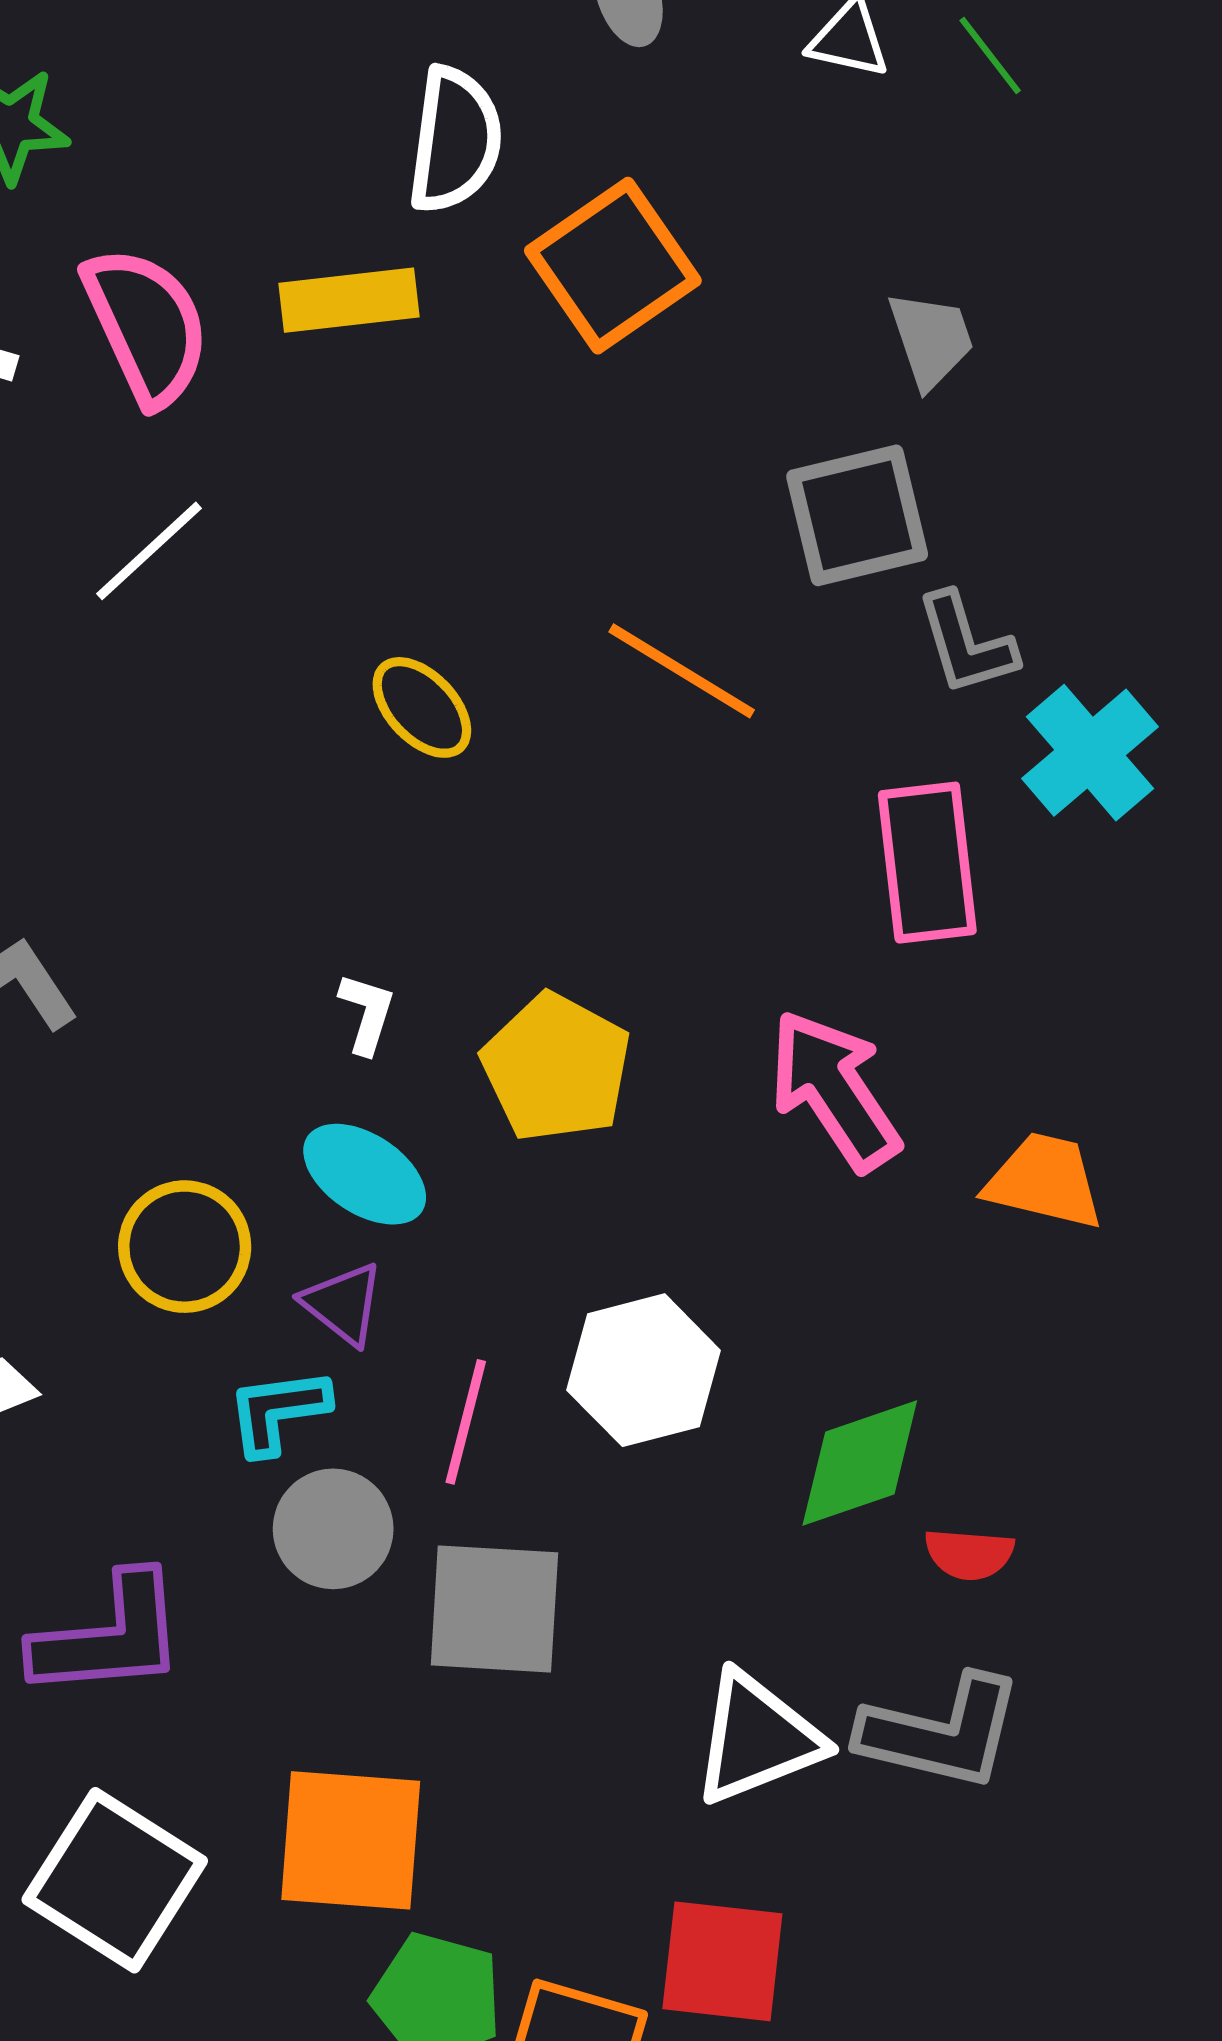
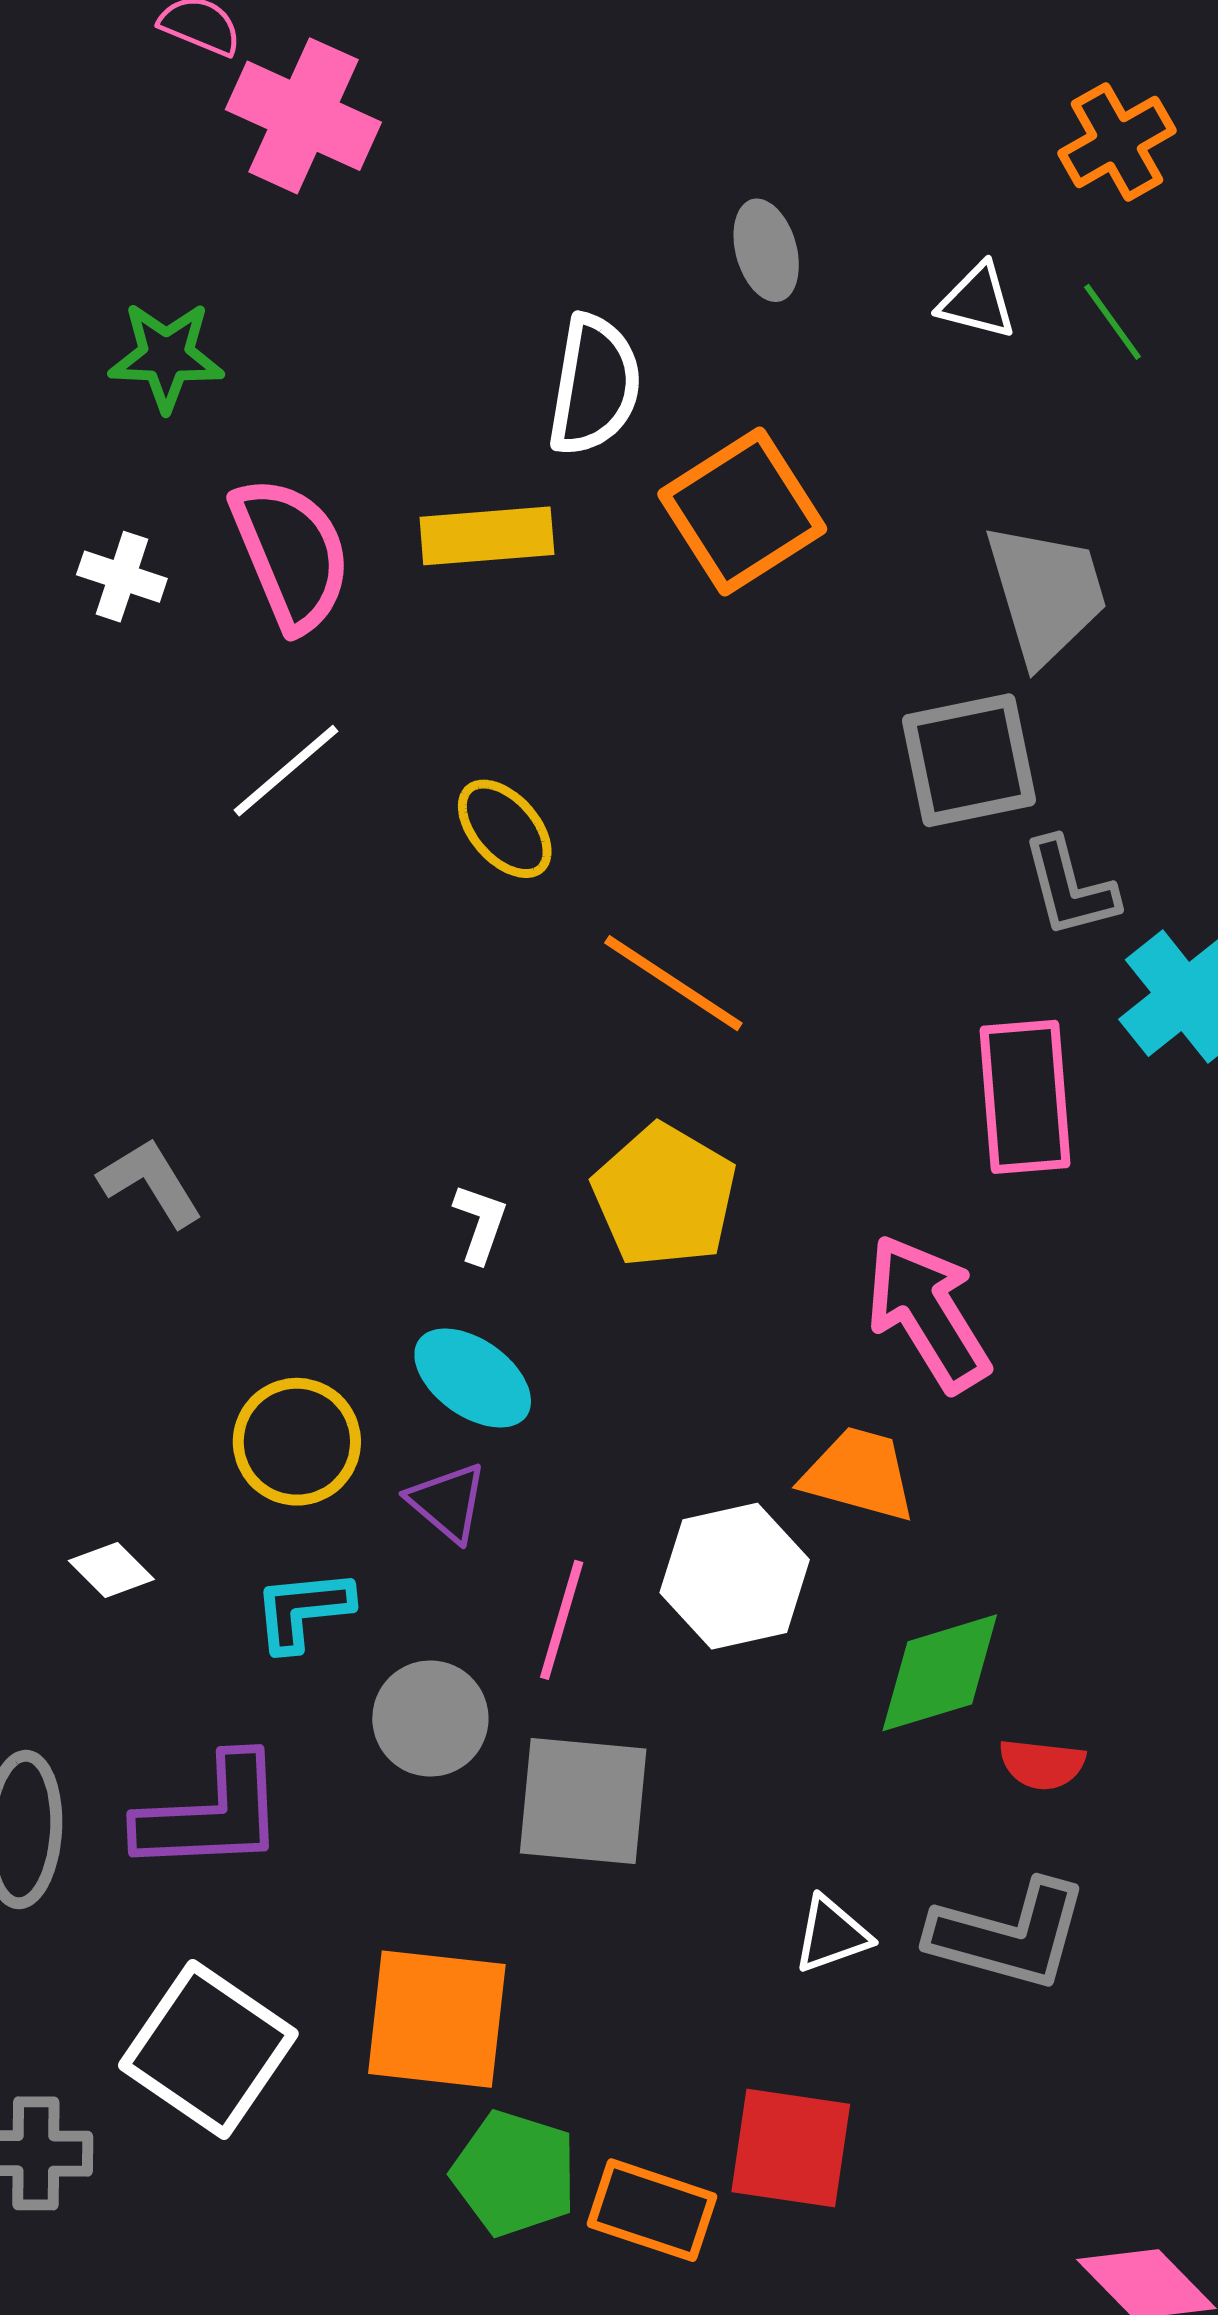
gray trapezoid: (931, 339) -> (1046, 593), size x1.5
orange line: (682, 671) -> (673, 983), moved
yellow ellipse: (422, 707) -> (505, 829), moved
yellow pentagon: (556, 1068) -> (665, 1196), moved
orange trapezoid: (1044, 1181) -> (859, 1474), moved
cyan L-shape: (278, 1411) -> (303, 1610), moved
white triangle: (757, 1738) -> (832, 1935), size x0.6

